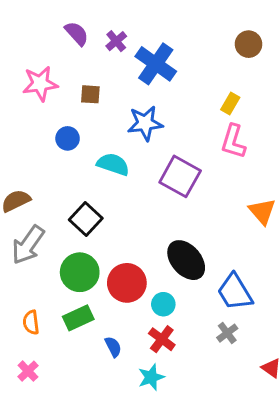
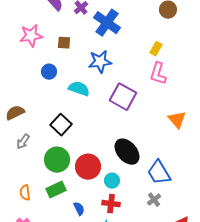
gray arrow: (28, 245) -> (23, 142), size x0.6
red cross: (162, 339) -> (111, 204), turned -30

